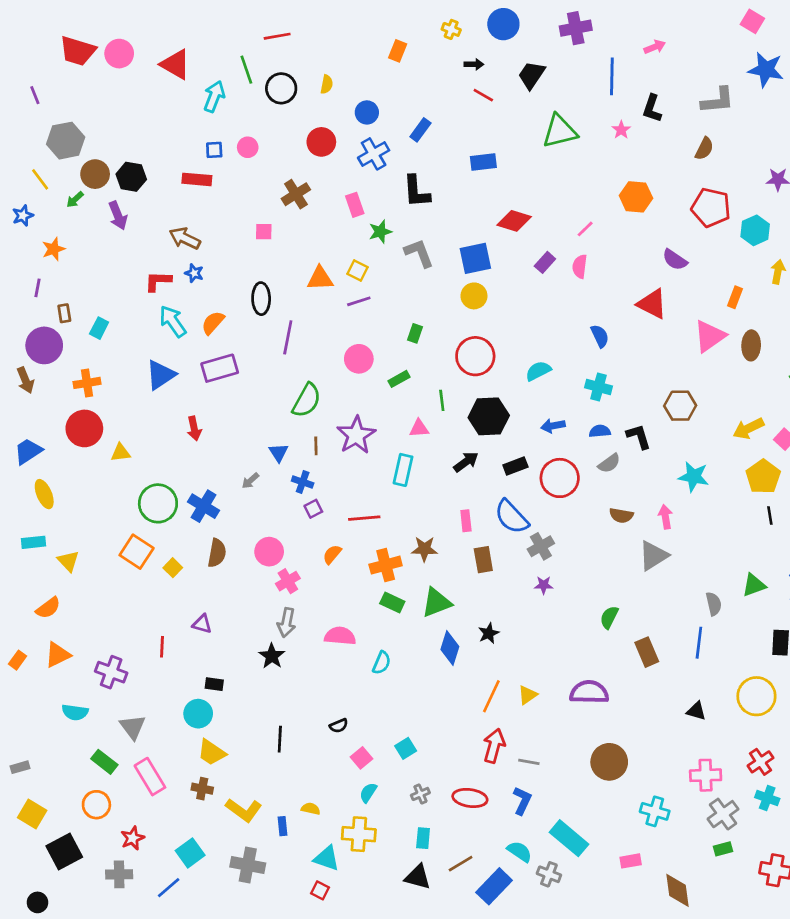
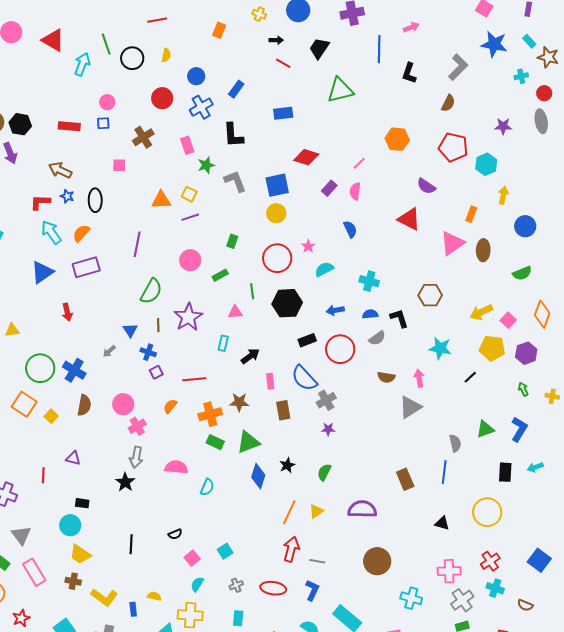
red line: (277, 36) -> (157, 20), moved
gray L-shape: (718, 100) -> (458, 67), turned -40
pink star: (621, 130) -> (308, 246), moved
blue square: (214, 150) -> (103, 123), moved
black ellipse: (261, 299) -> (95, 200), moved
blue semicircle: (600, 336) -> (350, 229), moved
black arrow: (466, 462) -> (250, 356), moved
cyan rectangle: (403, 470) -> (223, 343), size x0.7
yellow pentagon: (763, 477) -> (492, 348), turned -30
black line: (770, 515) -> (470, 377), moved, turned 56
green semicircle: (609, 617) -> (324, 472), moved

